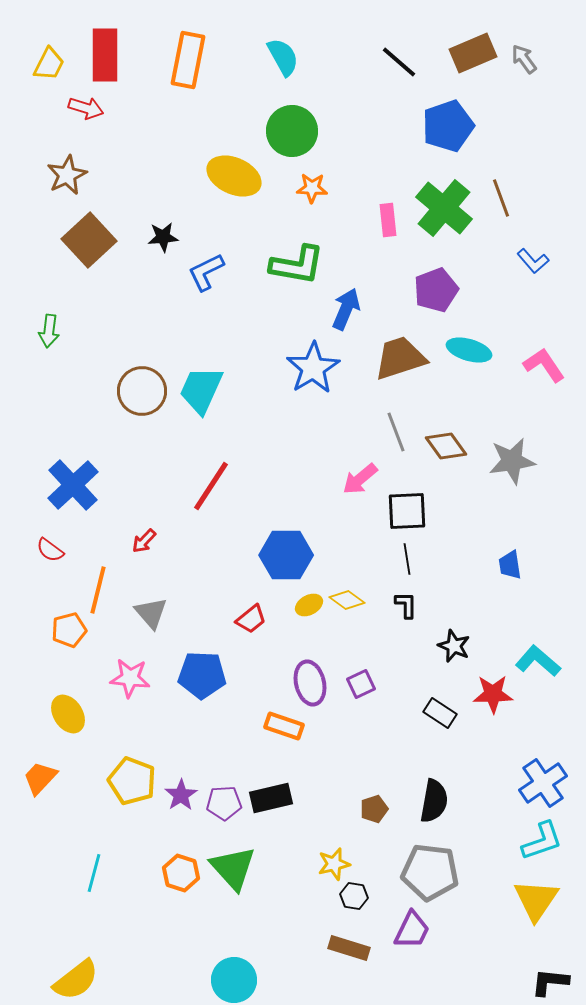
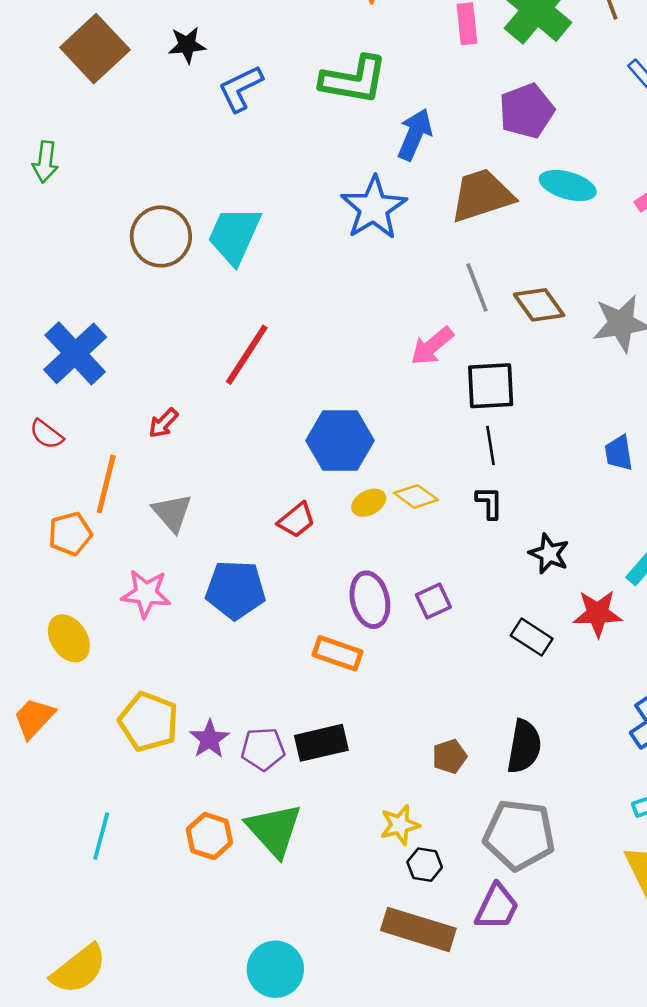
brown rectangle: (349, 948) -> (418, 929), size x1.4

